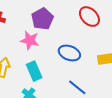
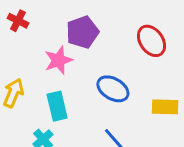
pink star: (30, 40) -> (58, 60), turned 30

